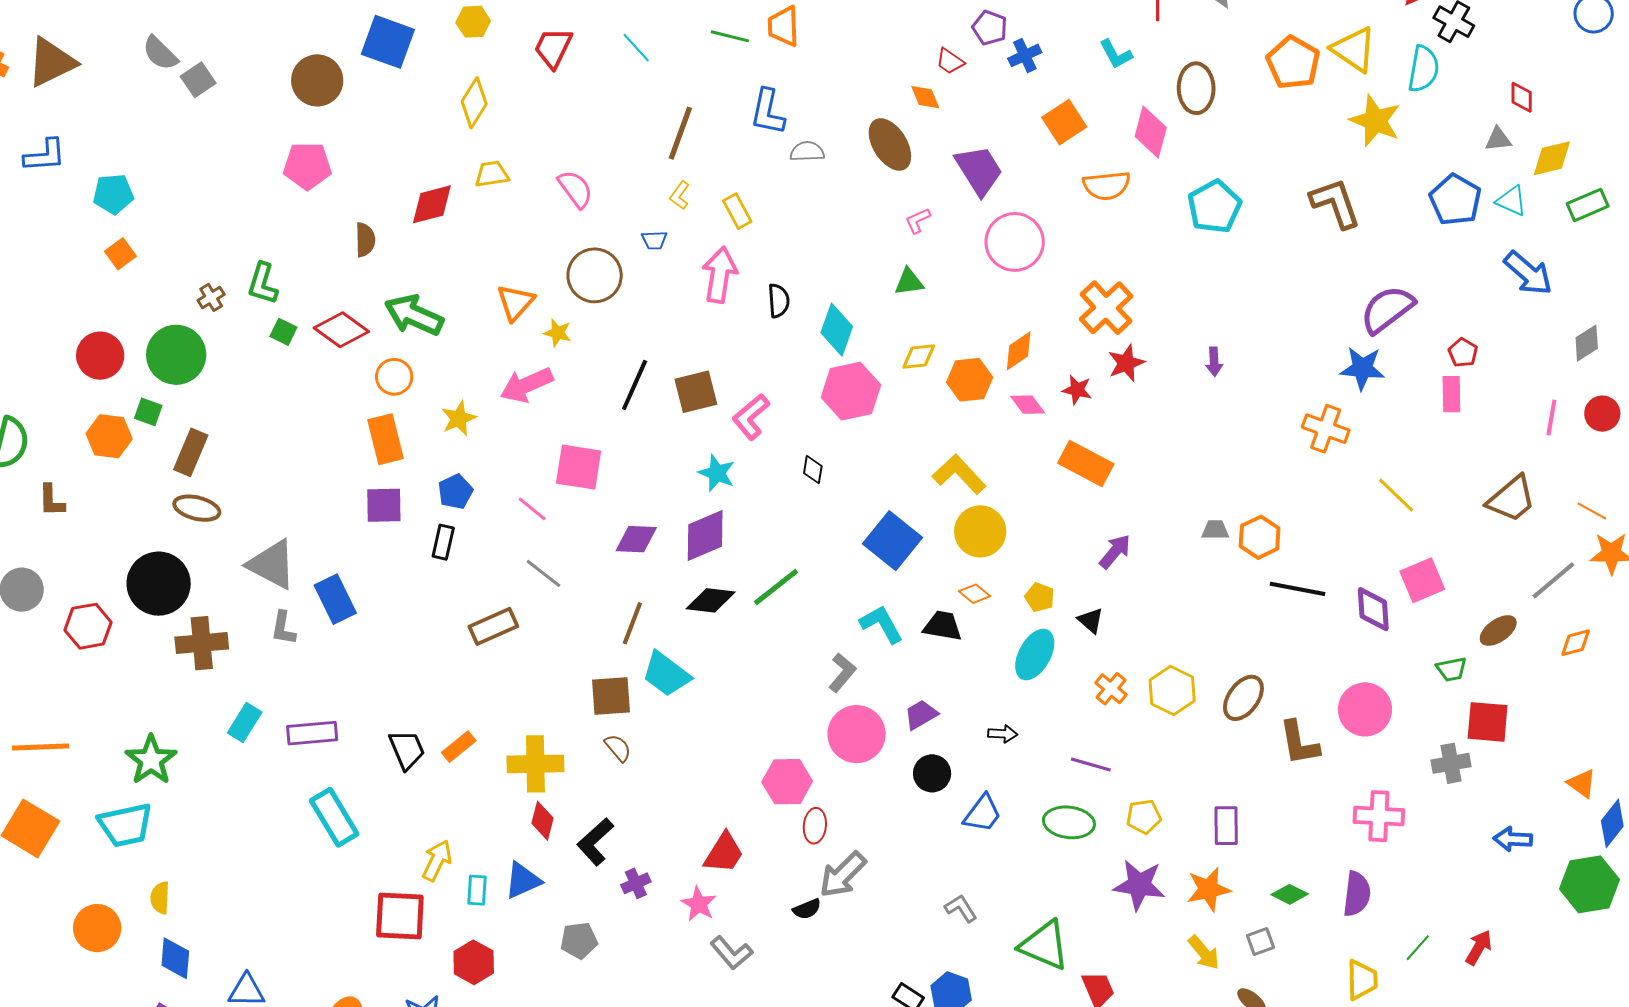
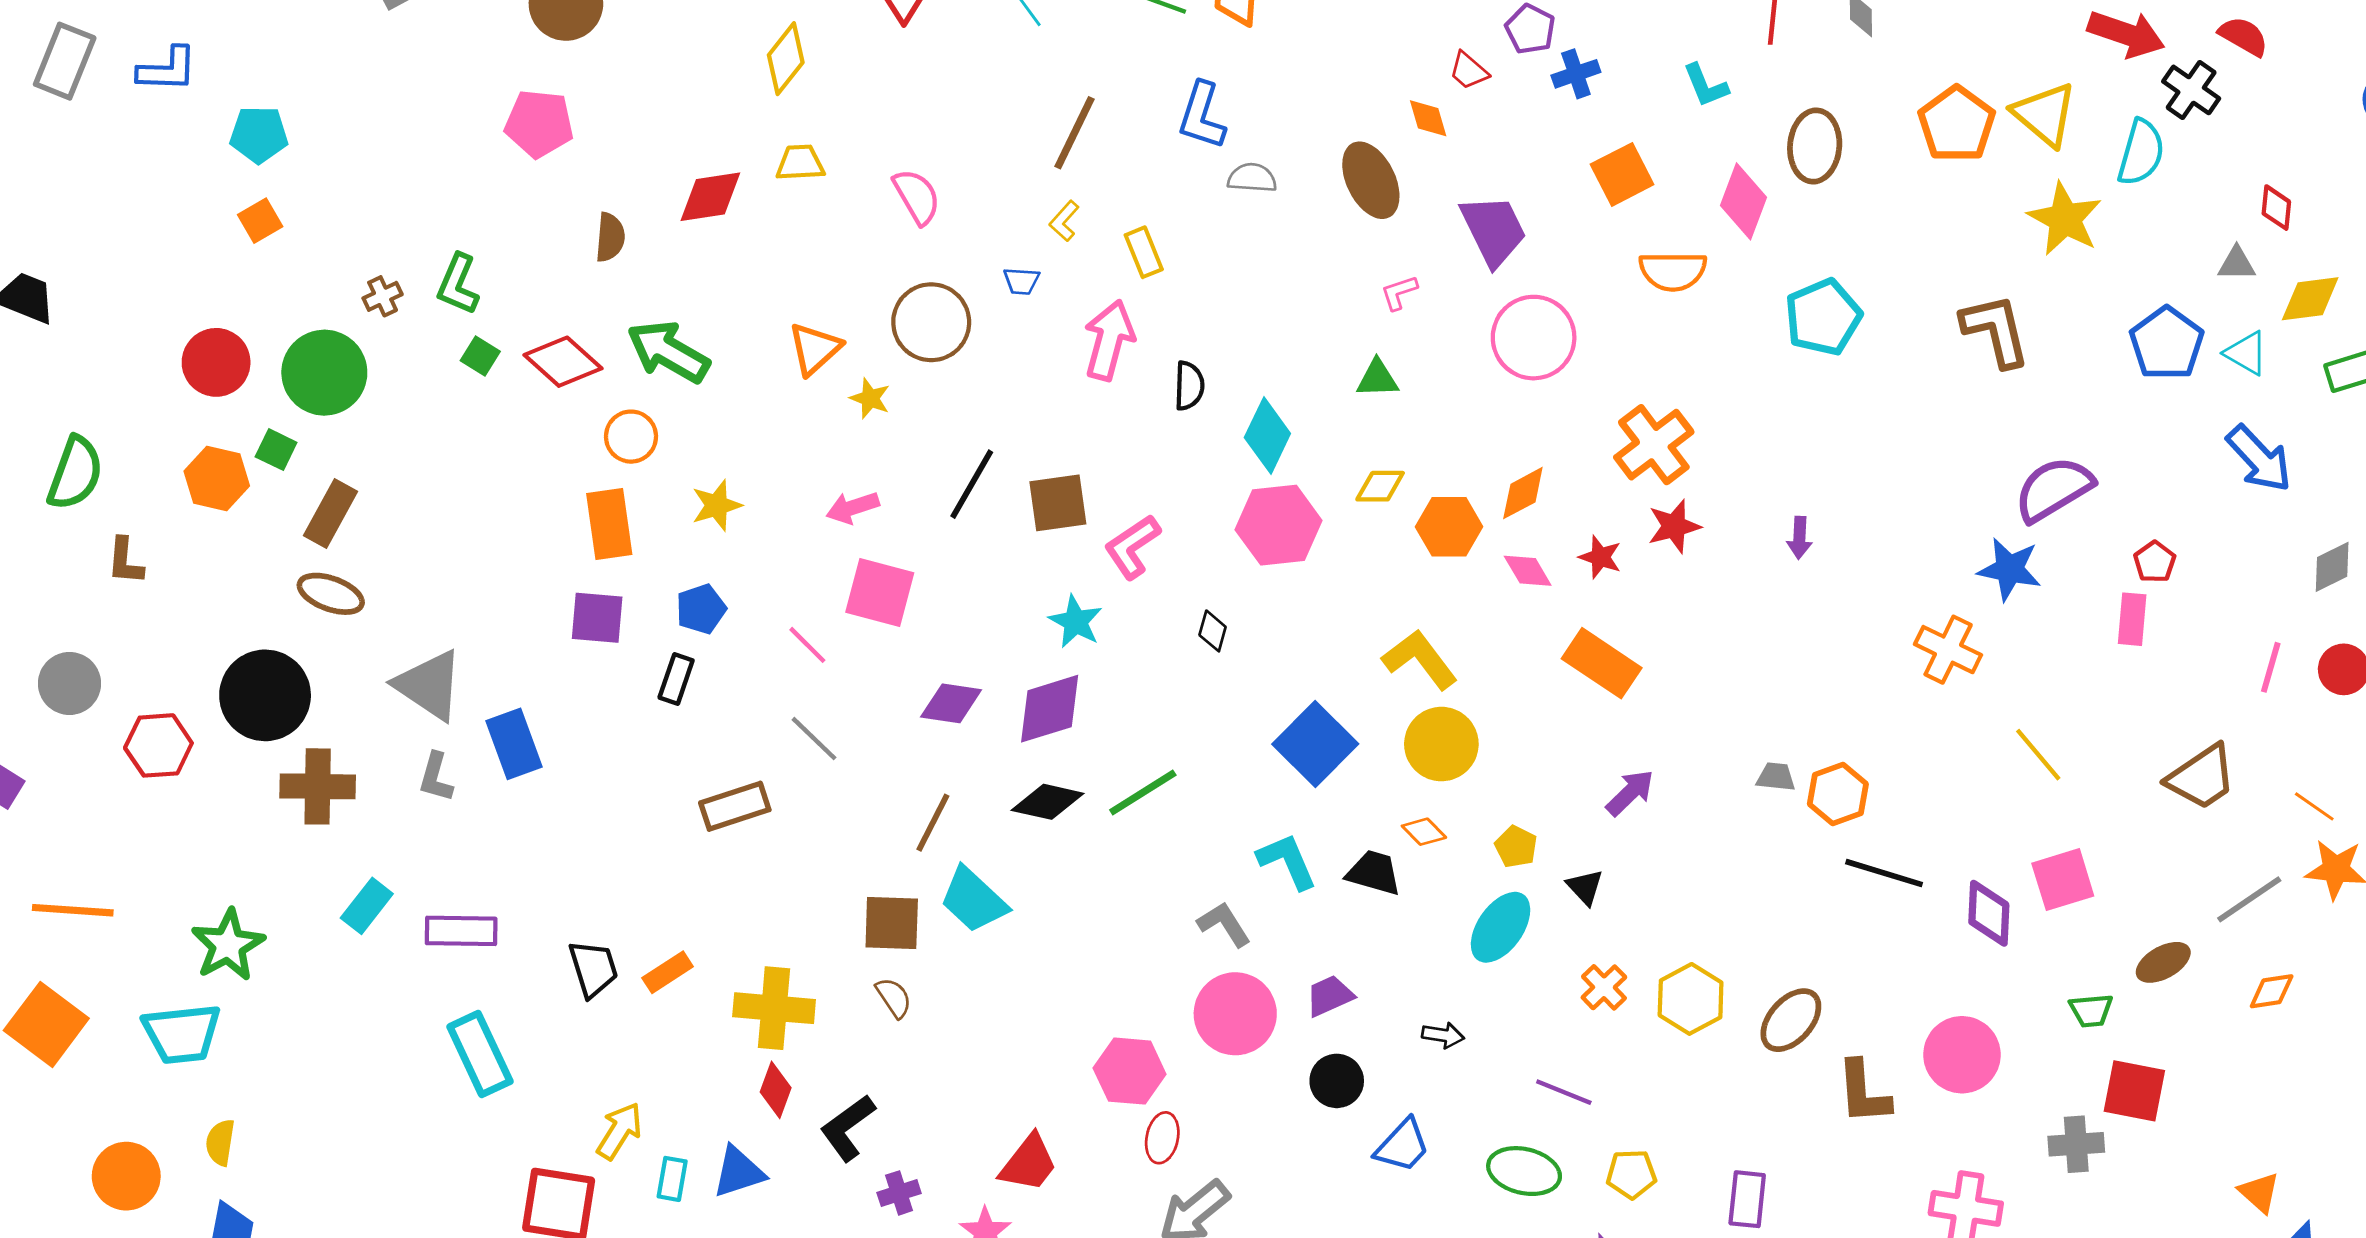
pink arrow: (527, 385) -> (853, 508), moved, size x0.7
gray L-shape: (842, 673) -> (1224, 924), turned -78

